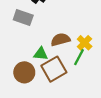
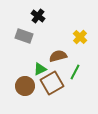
yellow cross: (85, 43) -> (80, 37), moved
green triangle: (41, 54) -> (40, 69), turned -32

